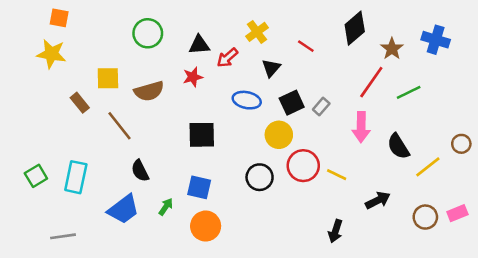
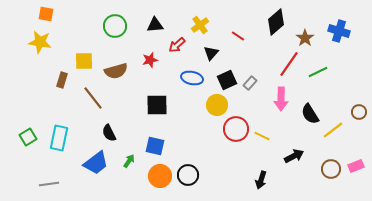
black triangle: (199, 45) -> (155, 25), moved
brown rectangle: (80, 103) -> (62, 80), turned 56
black circle: (260, 177) -> (188, 175), moved

